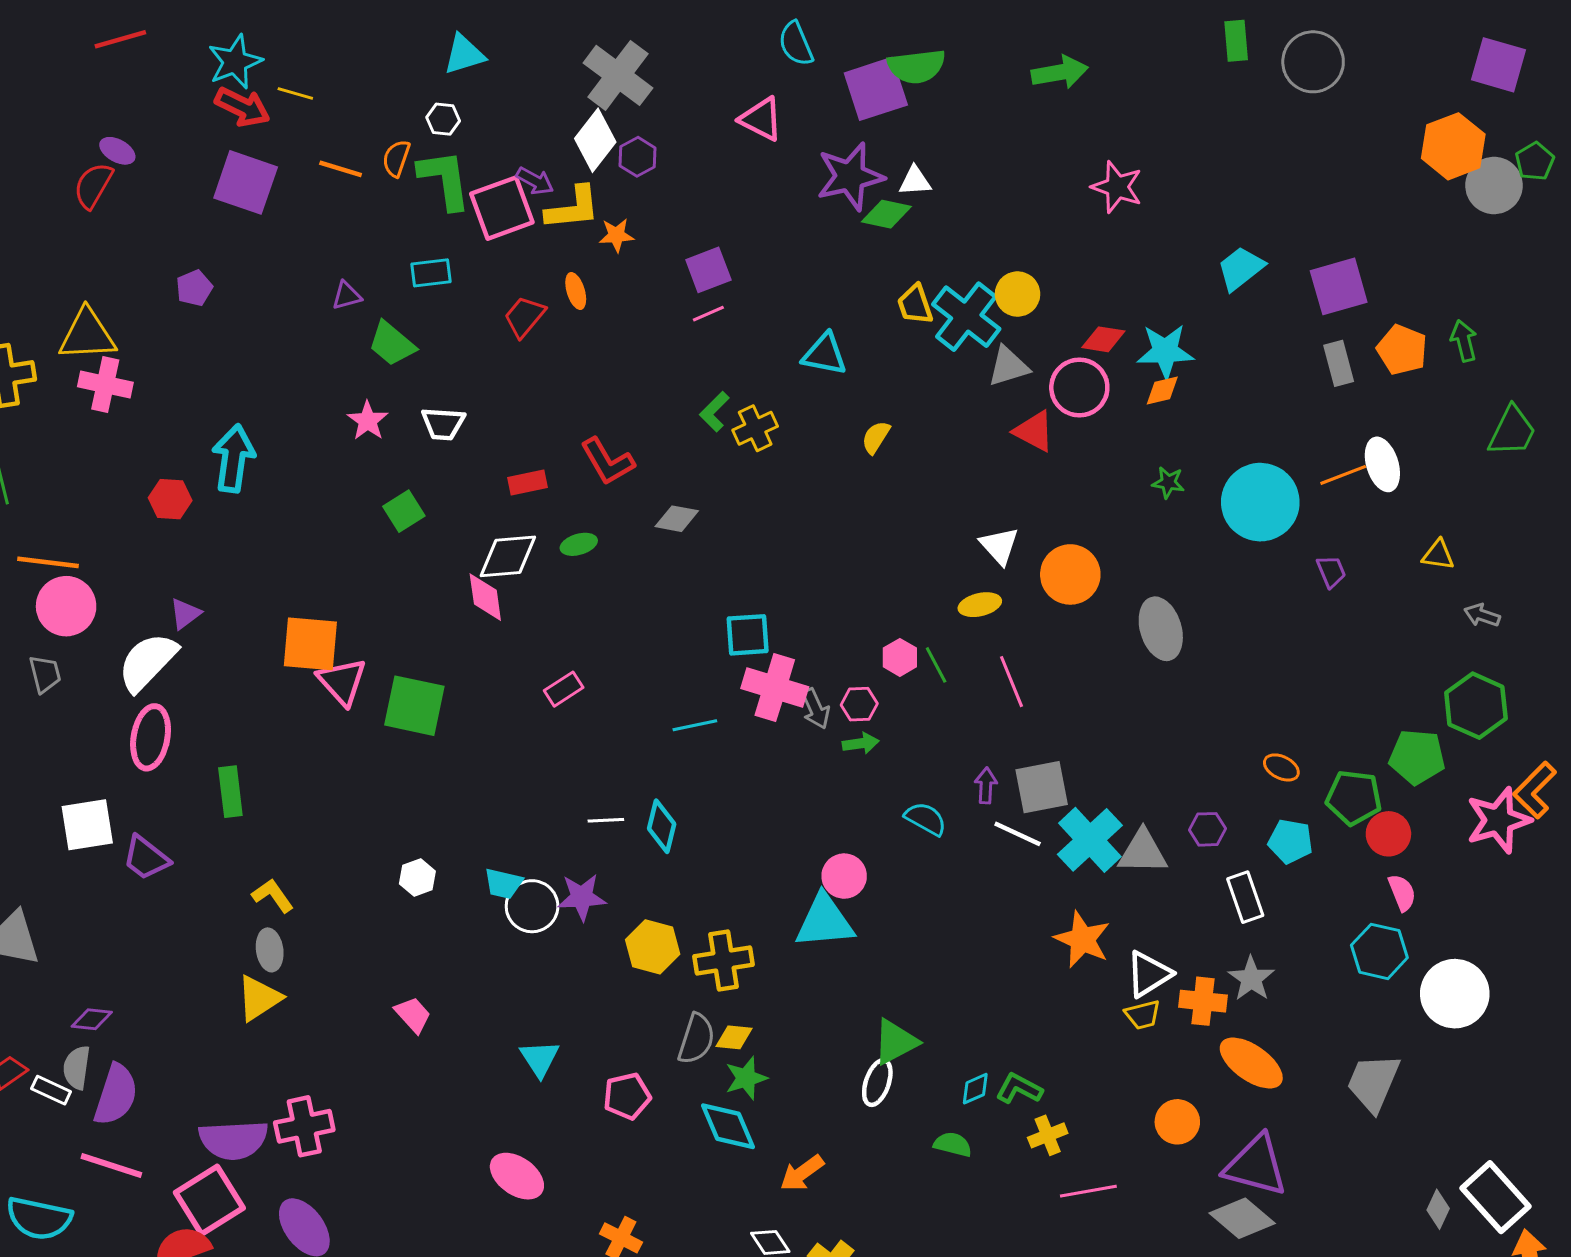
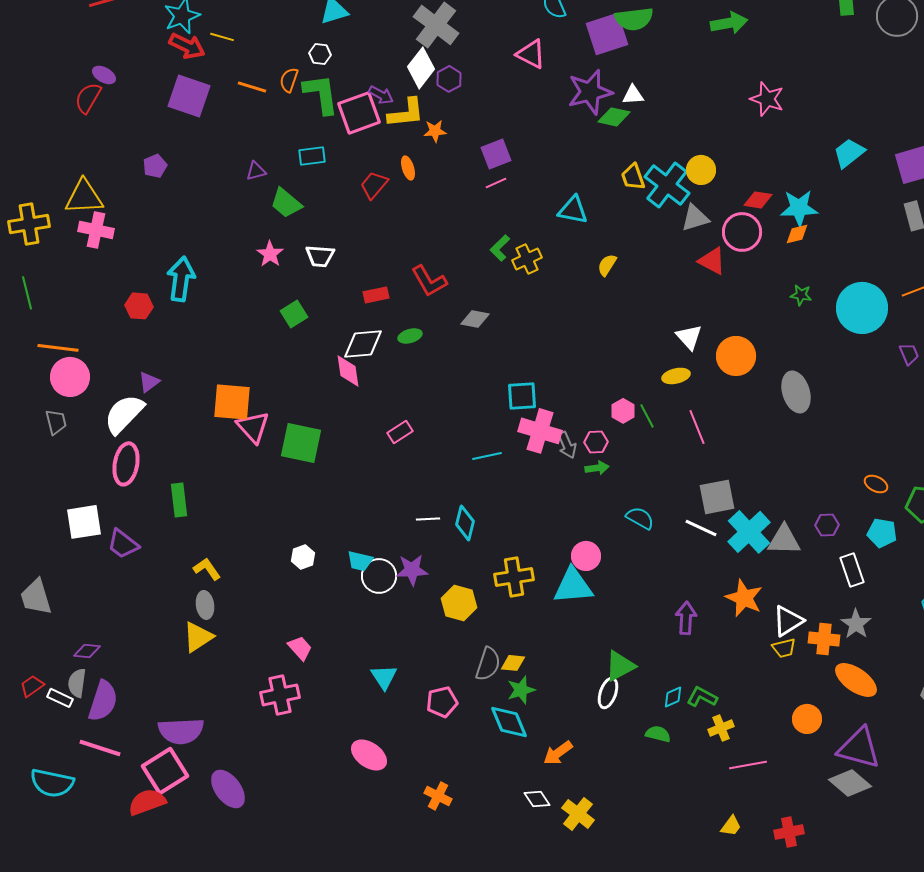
purple arrow: (986, 786) -> (686, 618), moved, size x1.4
yellow cross: (723, 960) -> (514, 577), moved
pink cross: (304, 1126) -> (280, 695), moved

